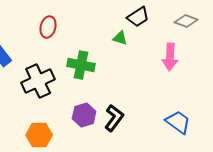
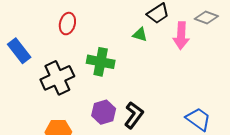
pink arrow: (170, 57) -> (181, 36), moved

